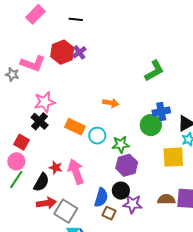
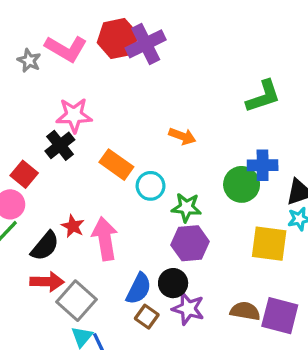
purple cross: (79, 52) -> (146, 44), size x1.6

